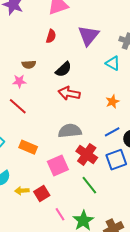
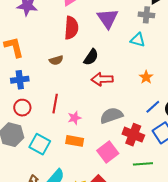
red semicircle: (51, 36) -> (71, 28), size x1.6
pink star: (19, 81) -> (74, 118), moved
red line: (18, 106) -> (55, 104), turned 72
green line: (89, 185) -> (143, 164), turned -42

